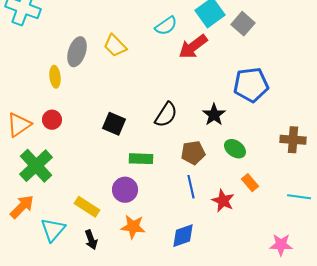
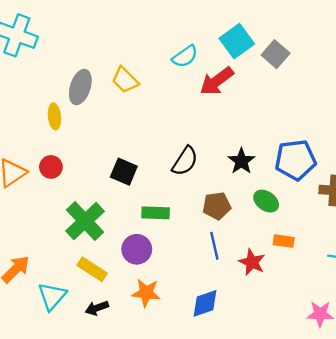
blue pentagon: (251, 85) -> (295, 160), moved
green cross: (36, 166) -> (85, 221), moved
orange rectangle: (250, 183) -> (284, 241), turned -42
black arrow: (91, 240) -> (97, 308), turned 90

